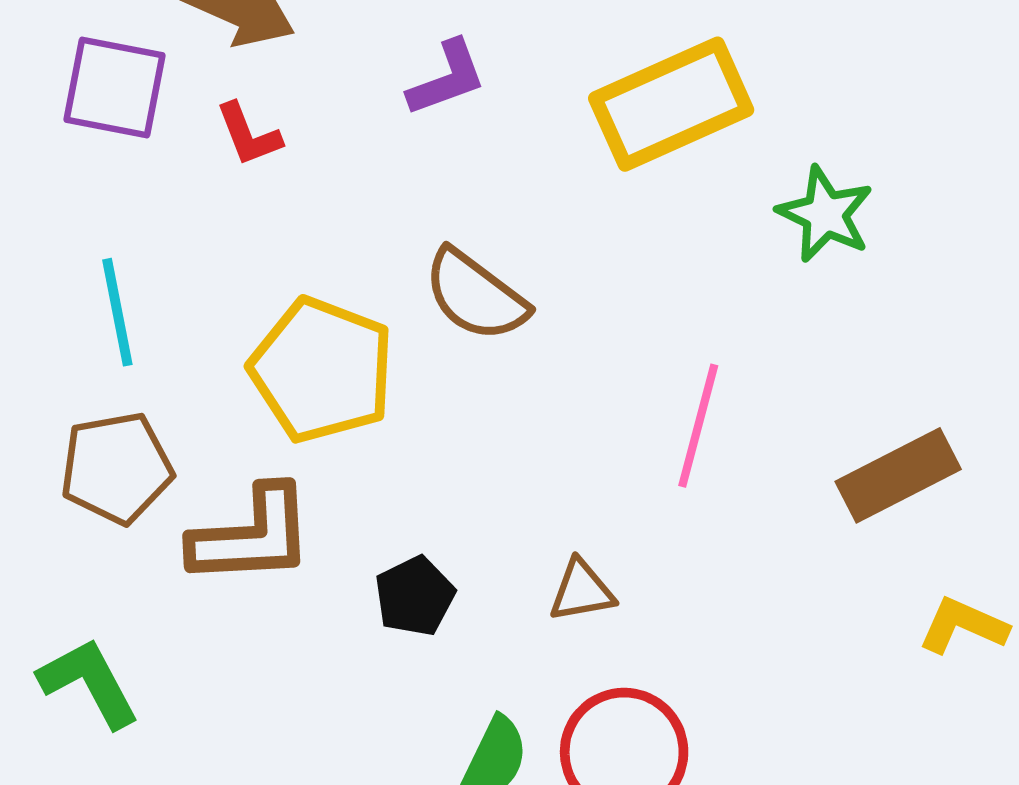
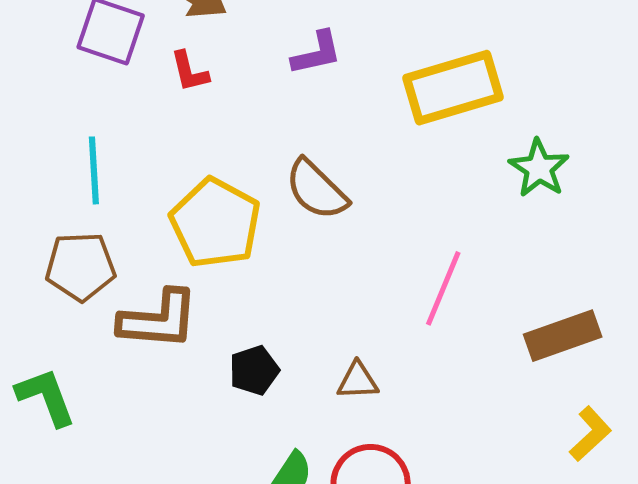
yellow L-shape: (963, 626) -> (590, 434), turned 106

